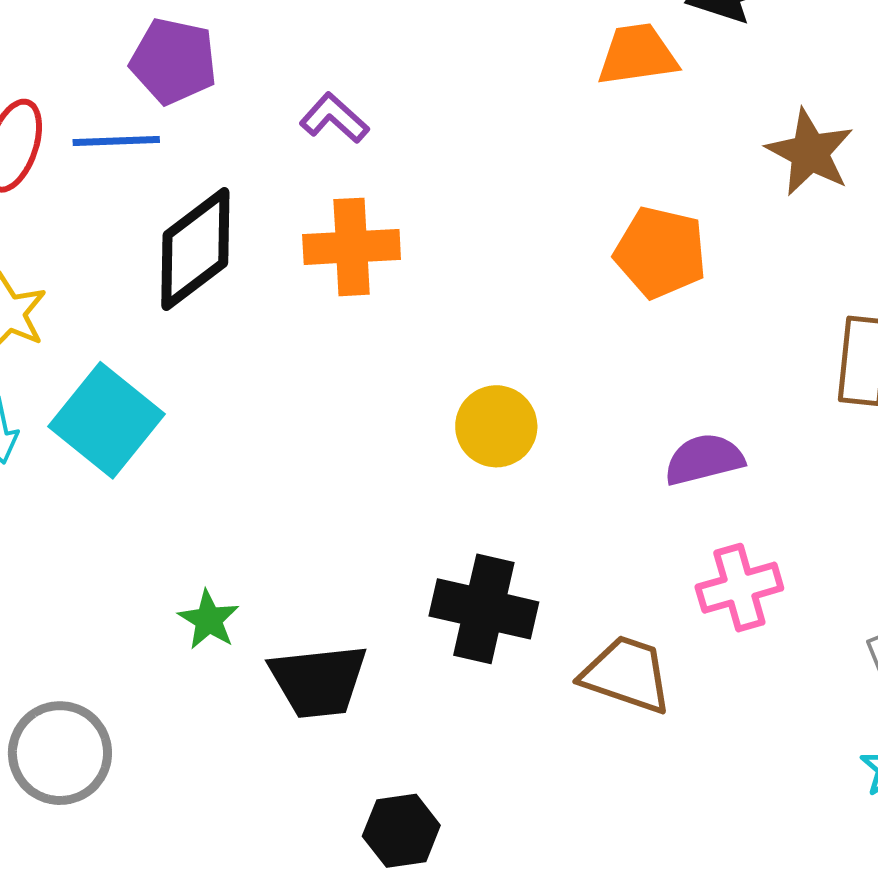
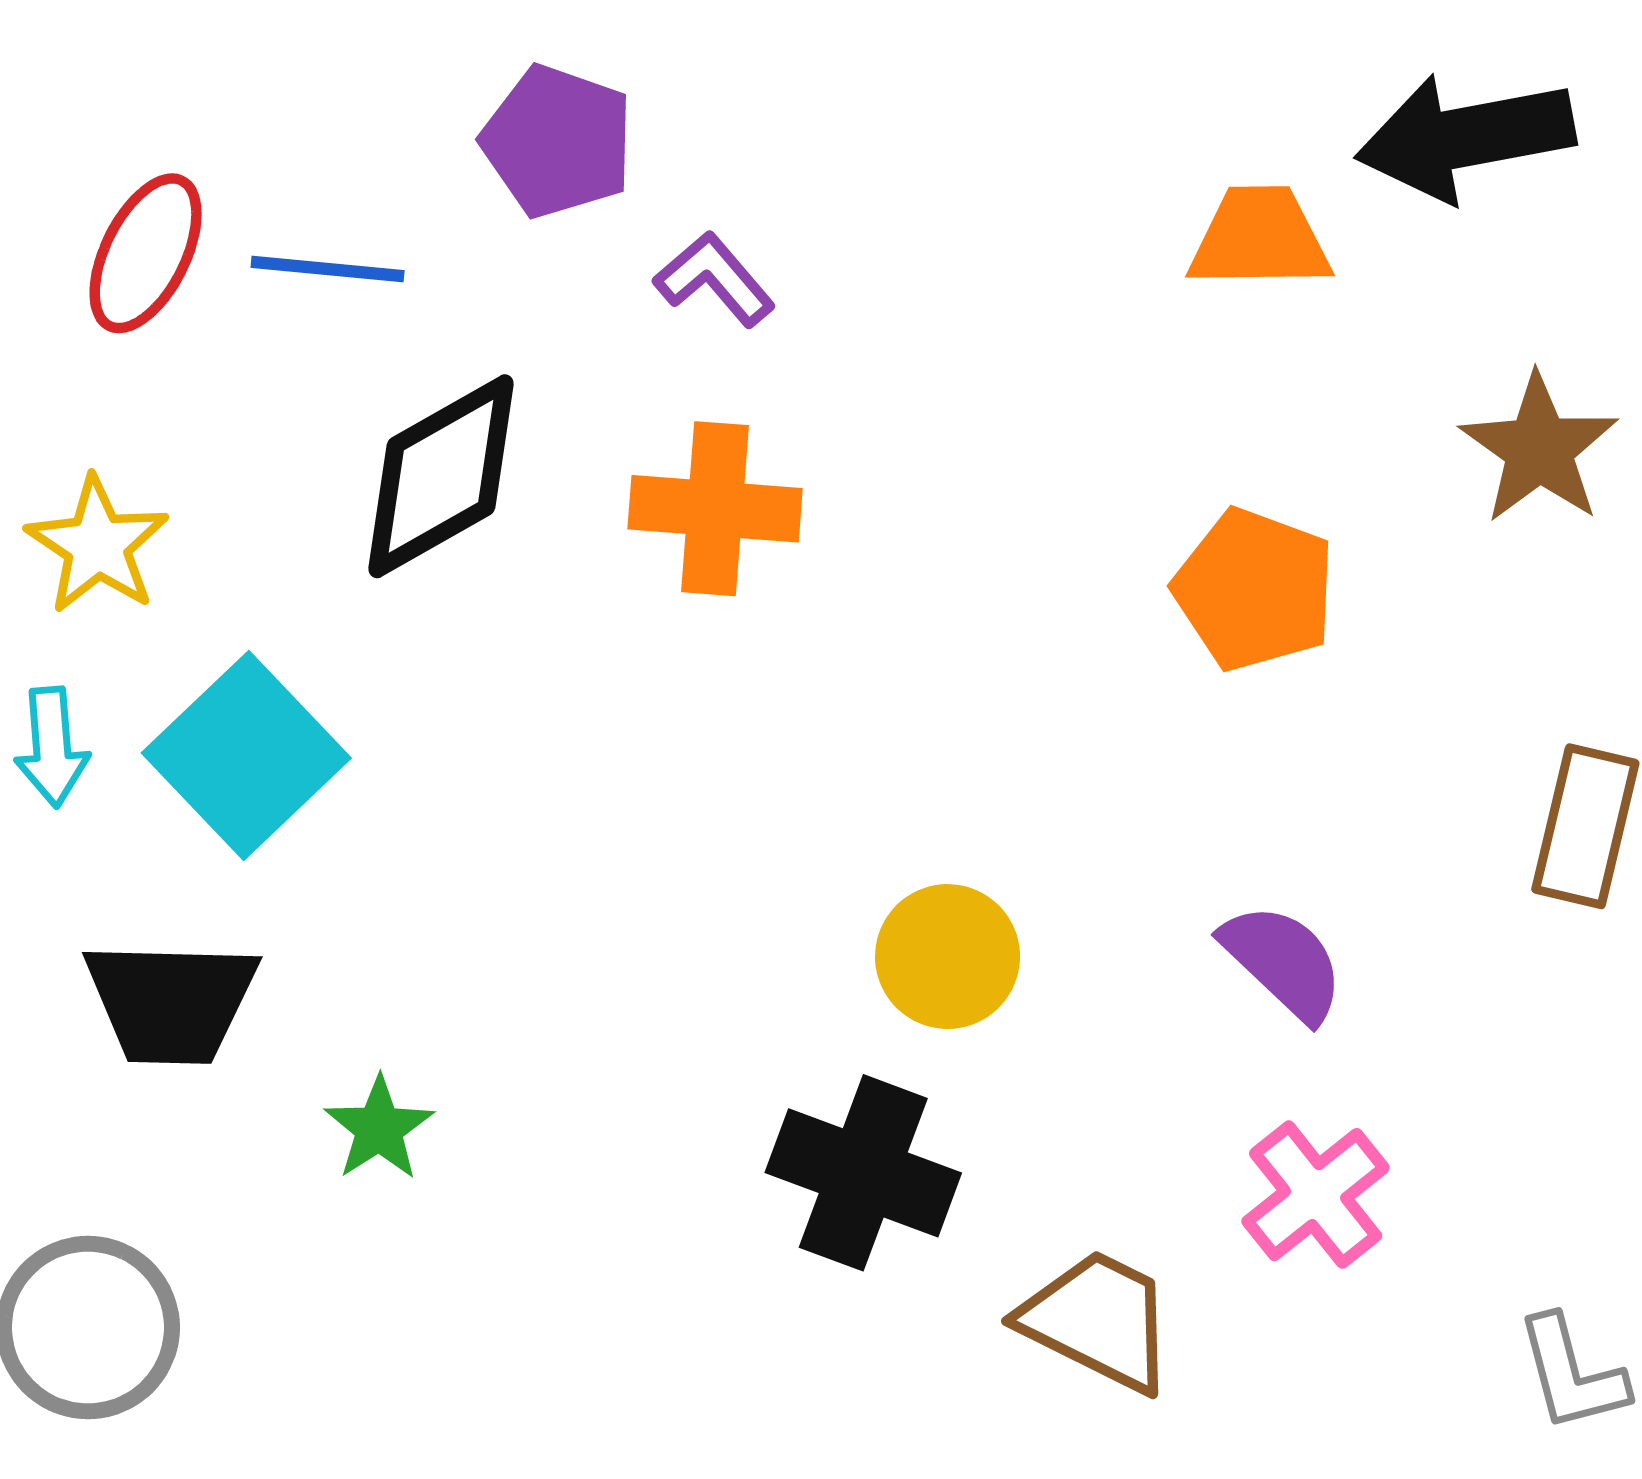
purple pentagon: (174, 61) -> (558, 141), moved
yellow circle: (496, 426) -> (948, 957), moved
purple semicircle: (704, 459) -> (1283, 962), turned 50
pink cross: (739, 588) -> (1316, 1195), turned -30
black trapezoid: (318, 681) -> (171, 1002), moved

